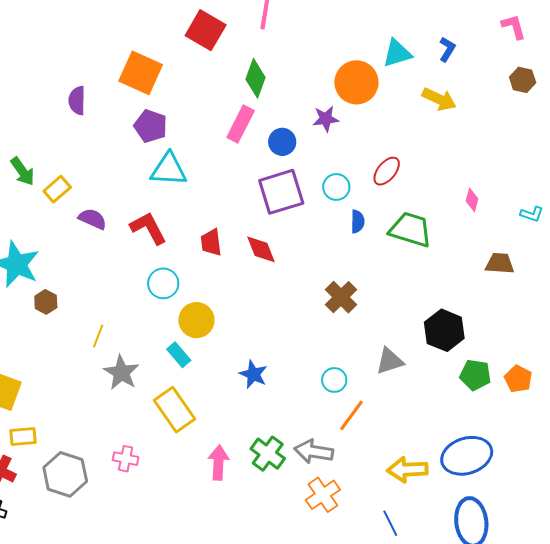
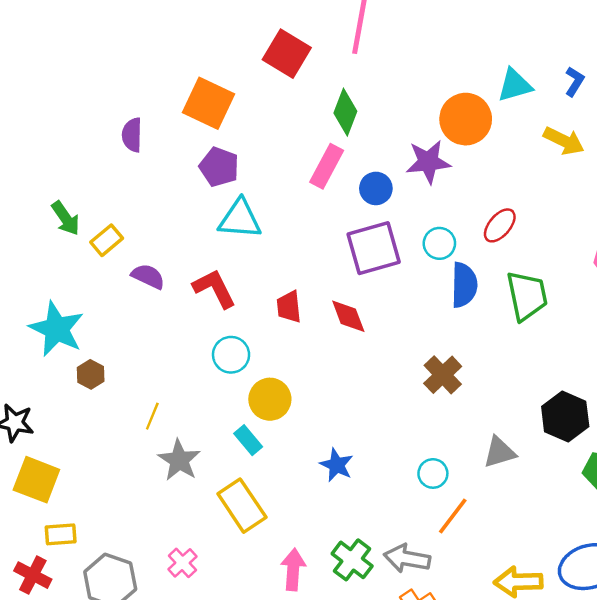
purple star: (326, 119) -> (428, 162), size x1.4
blue semicircle: (358, 221) -> (464, 285), size x1.6
green trapezoid: (410, 230) -> (527, 296), turned 60
pink cross: (126, 459) -> (182, 563), turned 35

